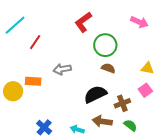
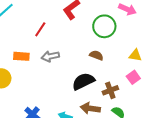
red line: (35, 42) -> (40, 29), moved
green circle: (105, 45) -> (104, 26), moved
orange rectangle: (33, 81) -> (21, 56), moved

